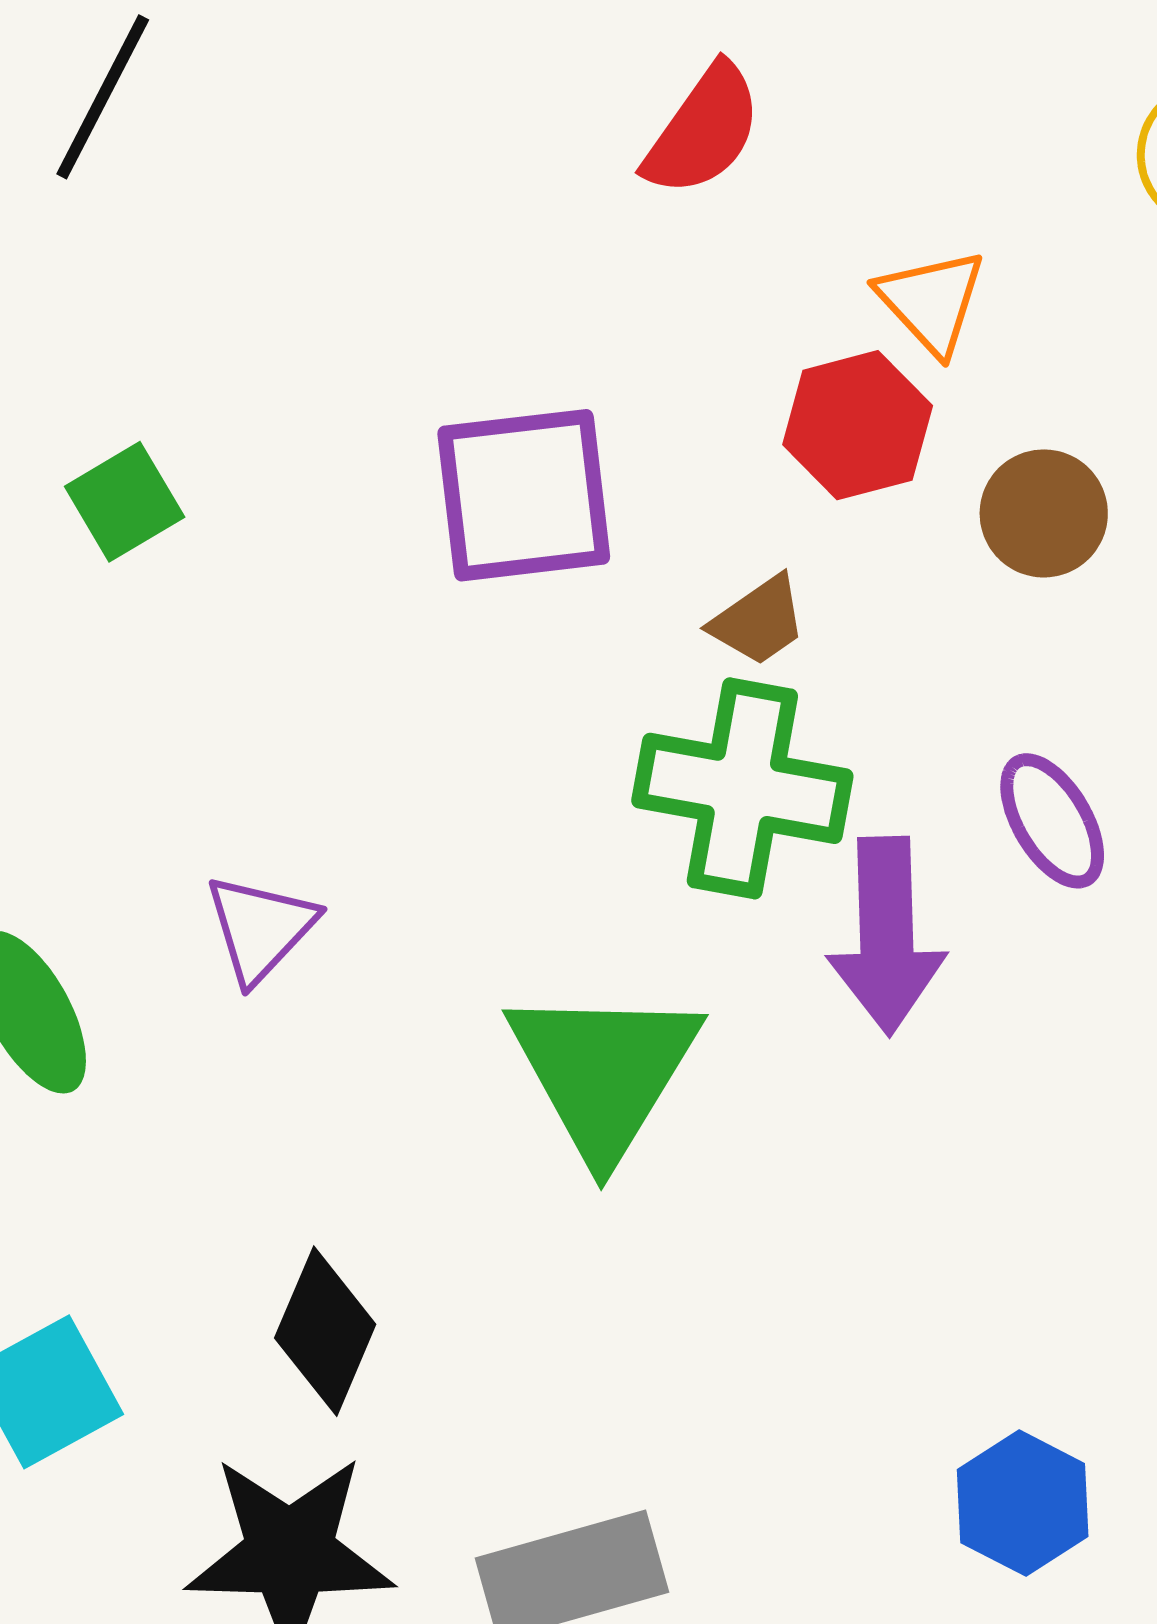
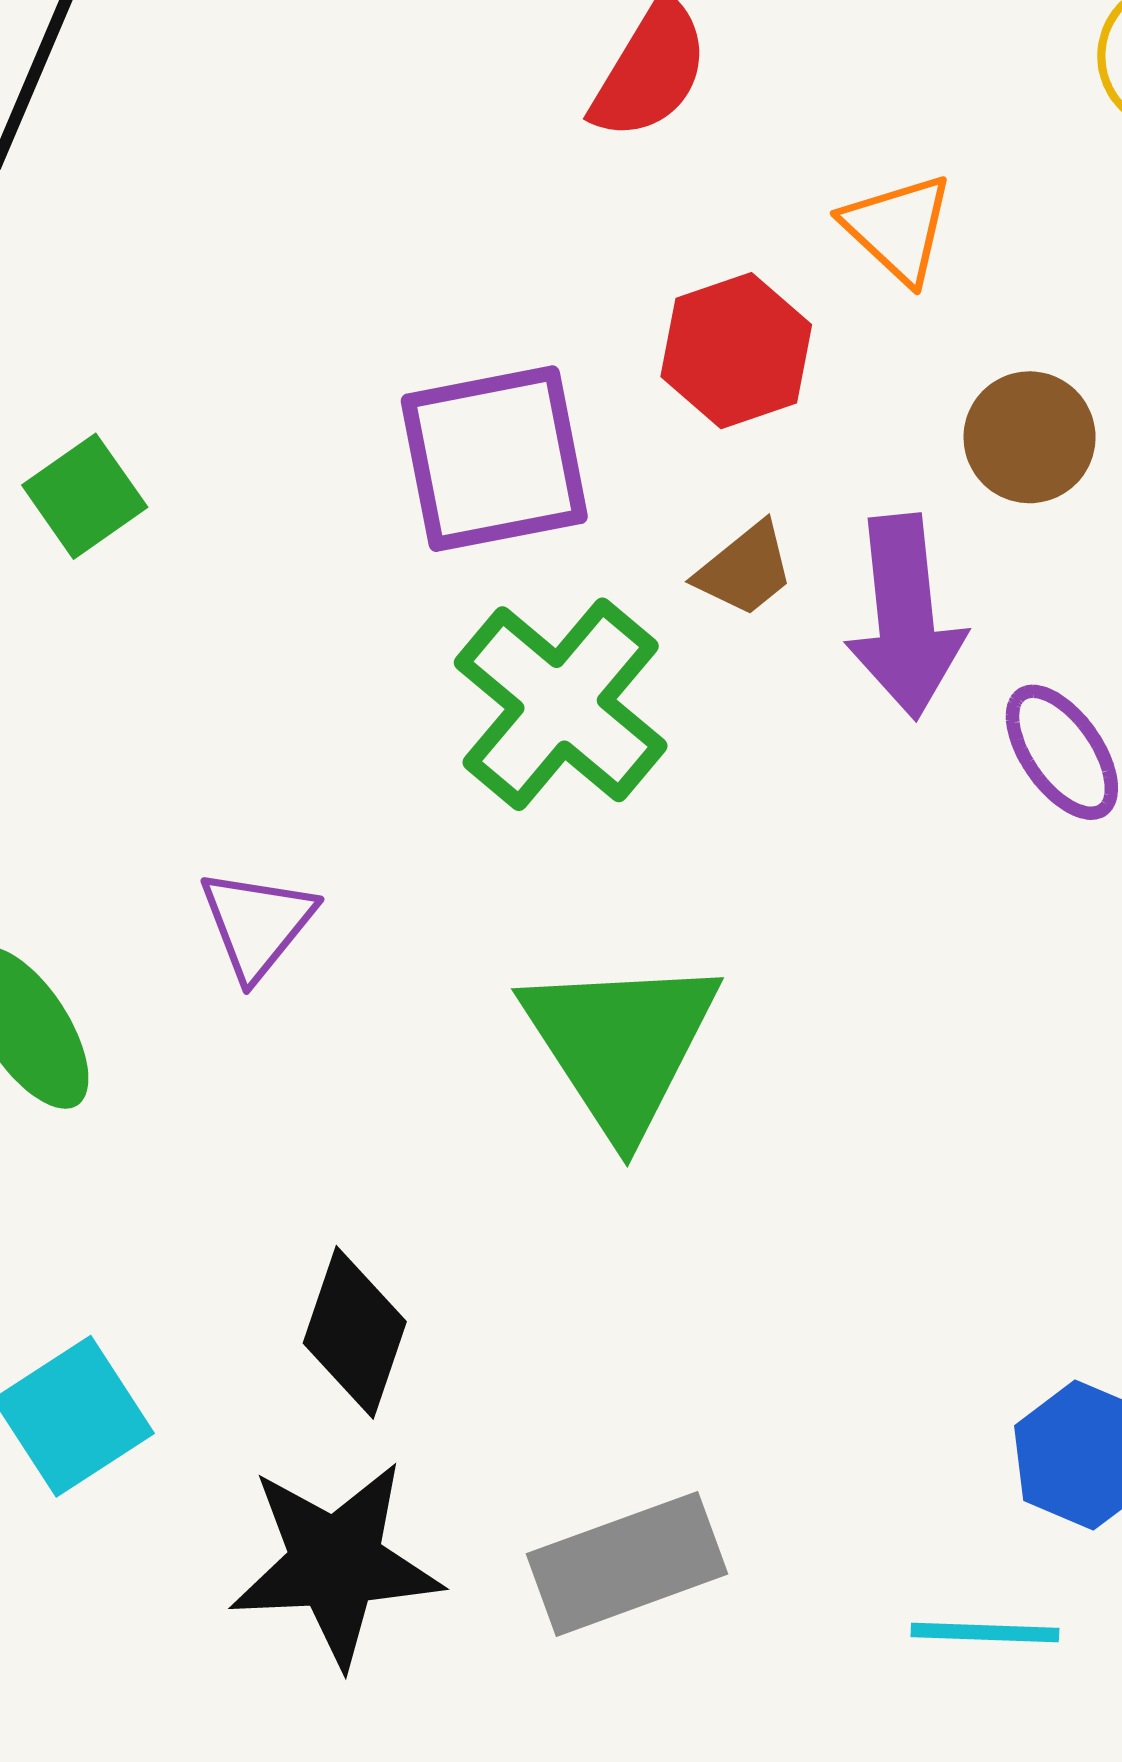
red hexagon: (858, 425) -> (736, 351), moved
green cross: (742, 788) -> (561, 704), moved, turned 34
purple arrow: (886, 936) -> (905, 617), moved

